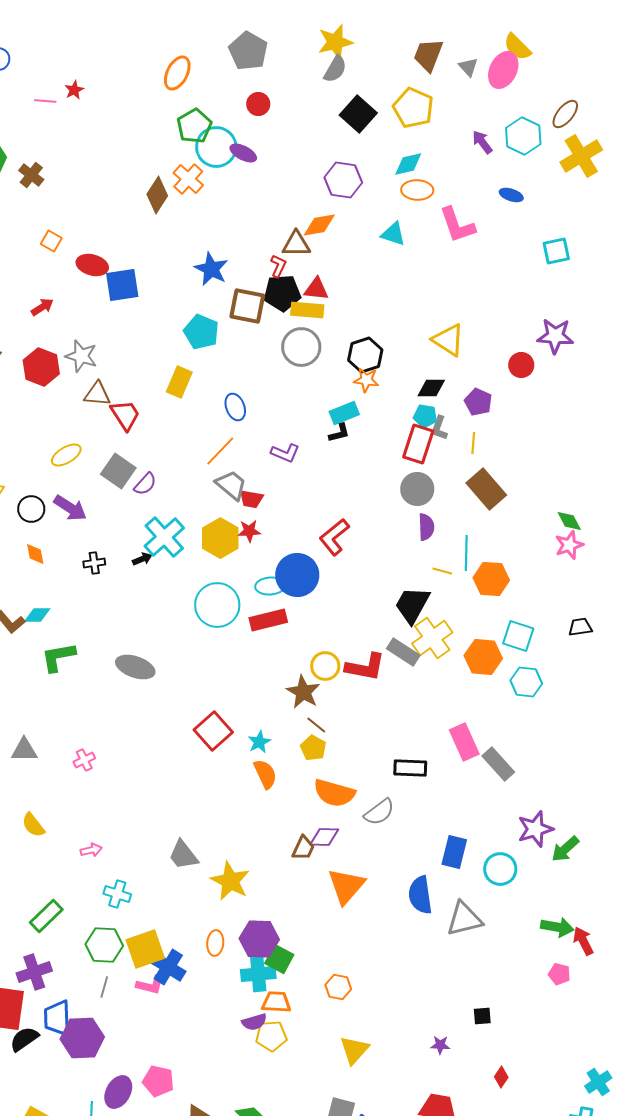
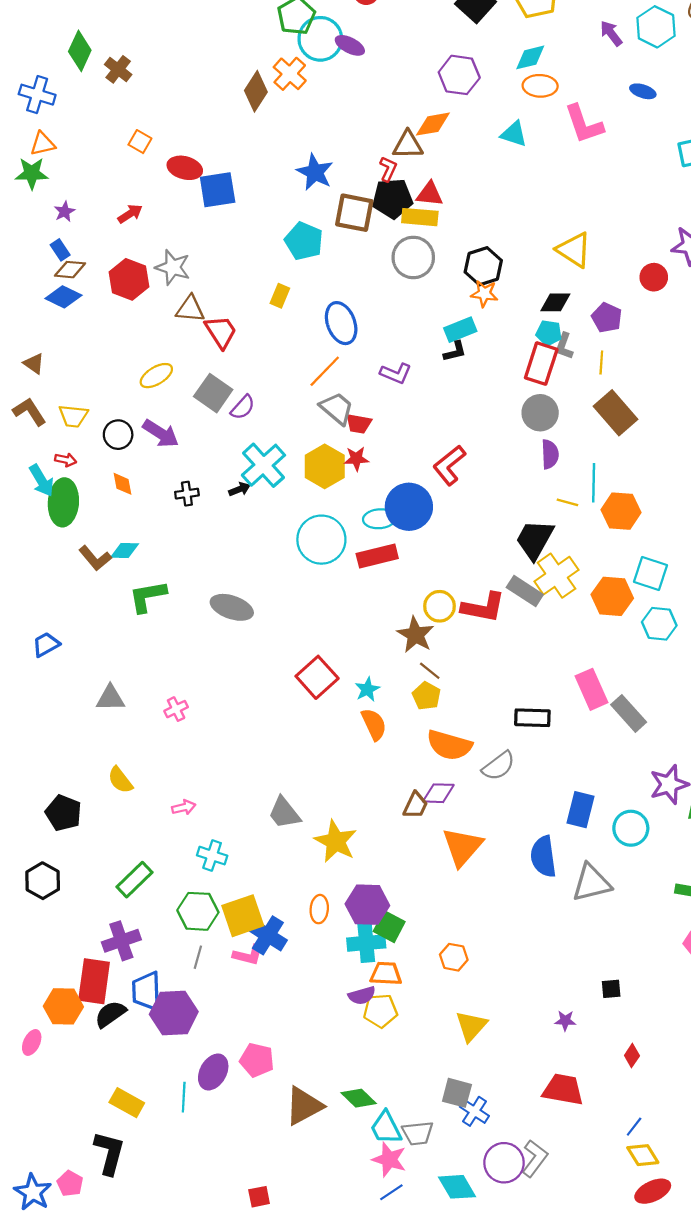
yellow rectangle: (179, 382) -> (280, 296), size x0.7
blue ellipse: (235, 407) -> (341, 323), size x1.4

